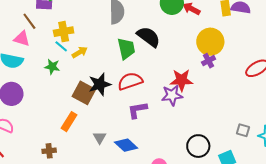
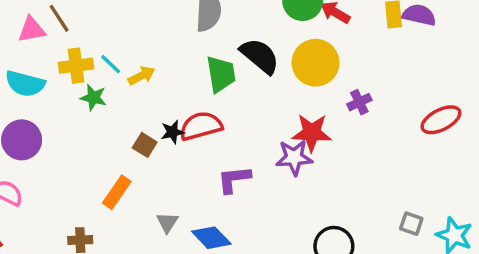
yellow cross: (64, 32) -> (76, 66), moved
pink triangle: (22, 39) -> (32, 30), moved, turned -30
yellow circle: (210, 42) -> (316, 63), moved
red semicircle: (130, 81) -> (201, 126), moved
black star: (100, 84) -> (172, 132), size x0.6
brown square: (84, 93) -> (145, 145), size x0.6

